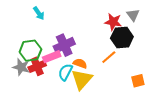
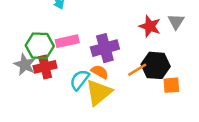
black hexagon: (122, 38) -> (156, 65), moved
purple cross: (64, 45) -> (105, 48), moved
pink rectangle: (52, 57) -> (67, 41), moved
orange square: (138, 81) -> (171, 85), moved

